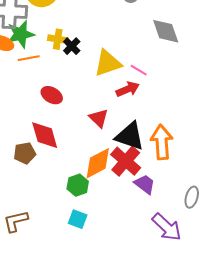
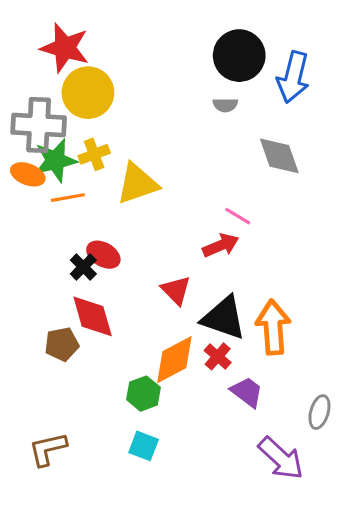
yellow cross: (58, 39) -> (94, 154), moved, turned -30
black cross: (72, 46) -> (83, 267), moved
yellow triangle: (108, 63) -> (137, 184), moved
red cross: (126, 161) -> (218, 356), size x0.6

